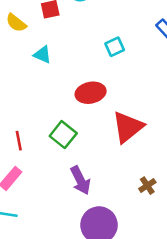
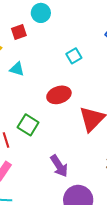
green square: (63, 135) -> (28, 125), moved

